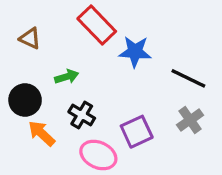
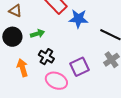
black circle: (25, 100) -> (12, 37), moved
orange arrow: (42, 133) -> (22, 68), turned 30

